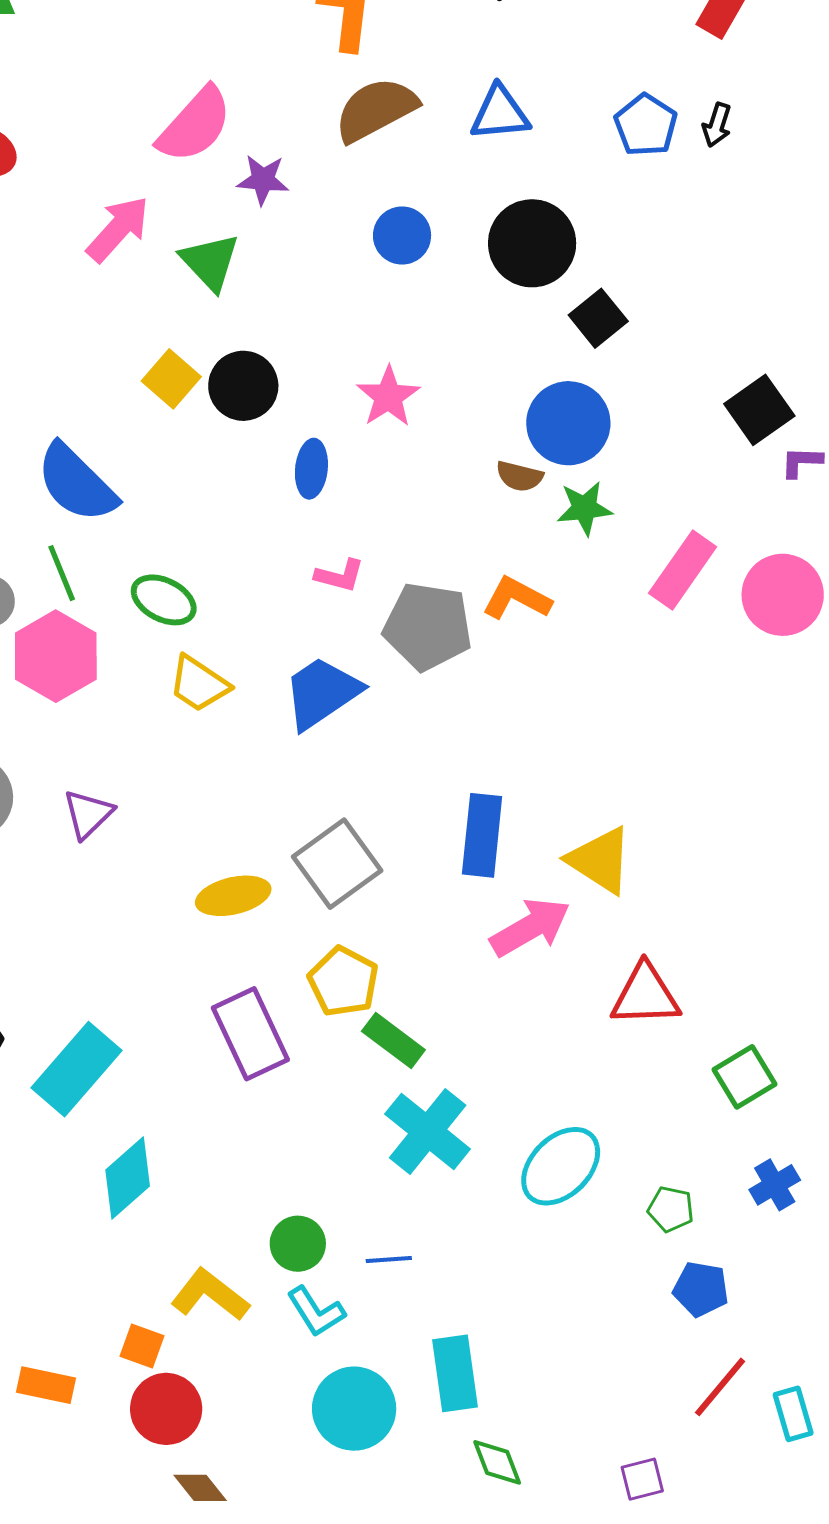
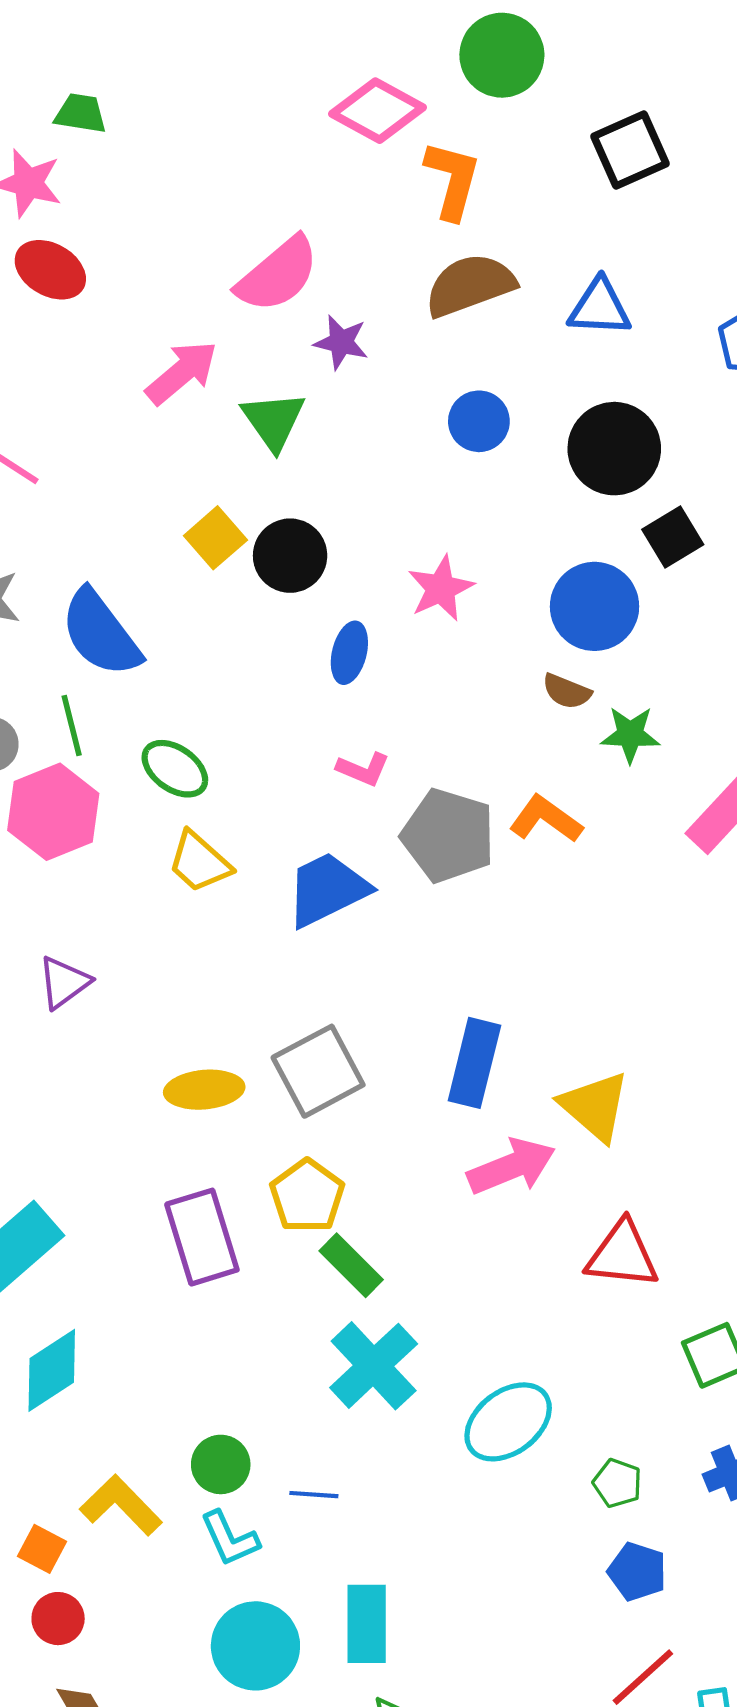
blue circle: (568, 423) -> (595, 606), moved
red circle: (166, 1409) -> (58, 1619), size x0.7

